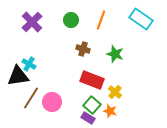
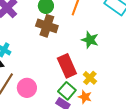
brown cross: (83, 49) -> (47, 26), moved, size x1.5
red rectangle: (92, 80) -> (67, 66), turned 45

